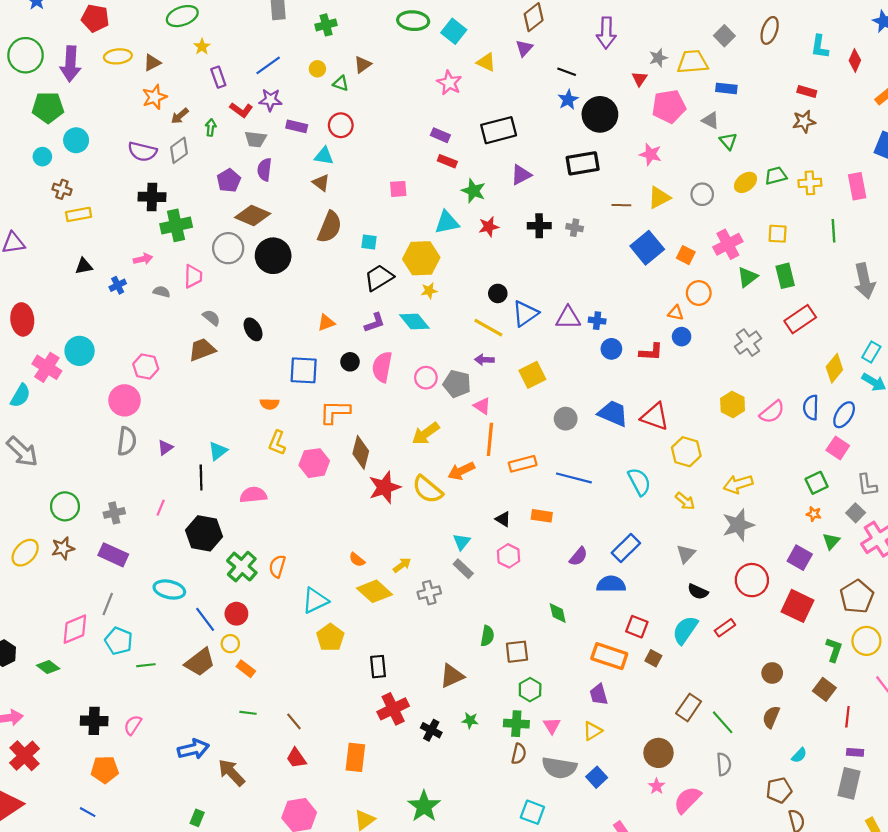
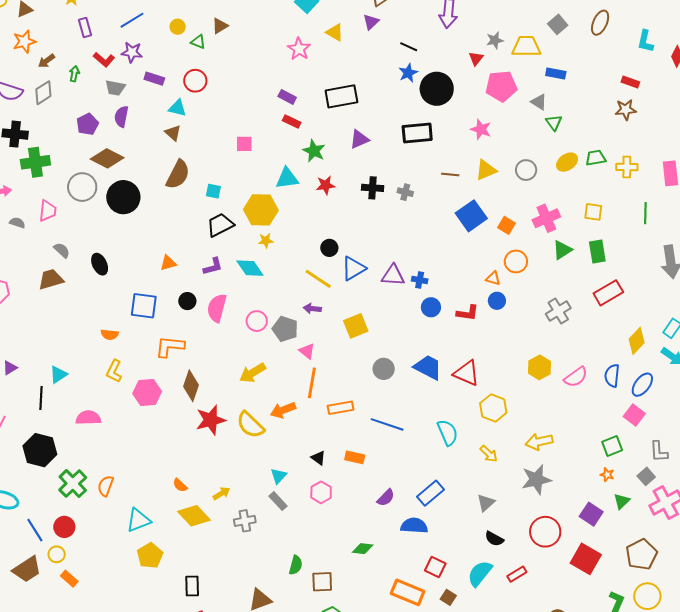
green diamond: (558, 613) -> (363, 549), turned -75

